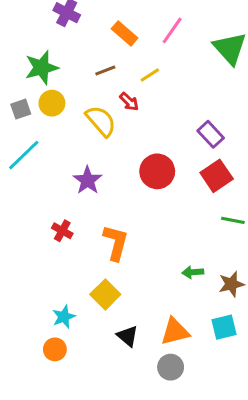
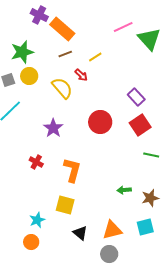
pink line: (172, 30) -> (123, 27), moved, turned 30
orange rectangle: (125, 33) -> (62, 29), moved, size x1.4
yellow square: (105, 294) -> (65, 205), turned -30

